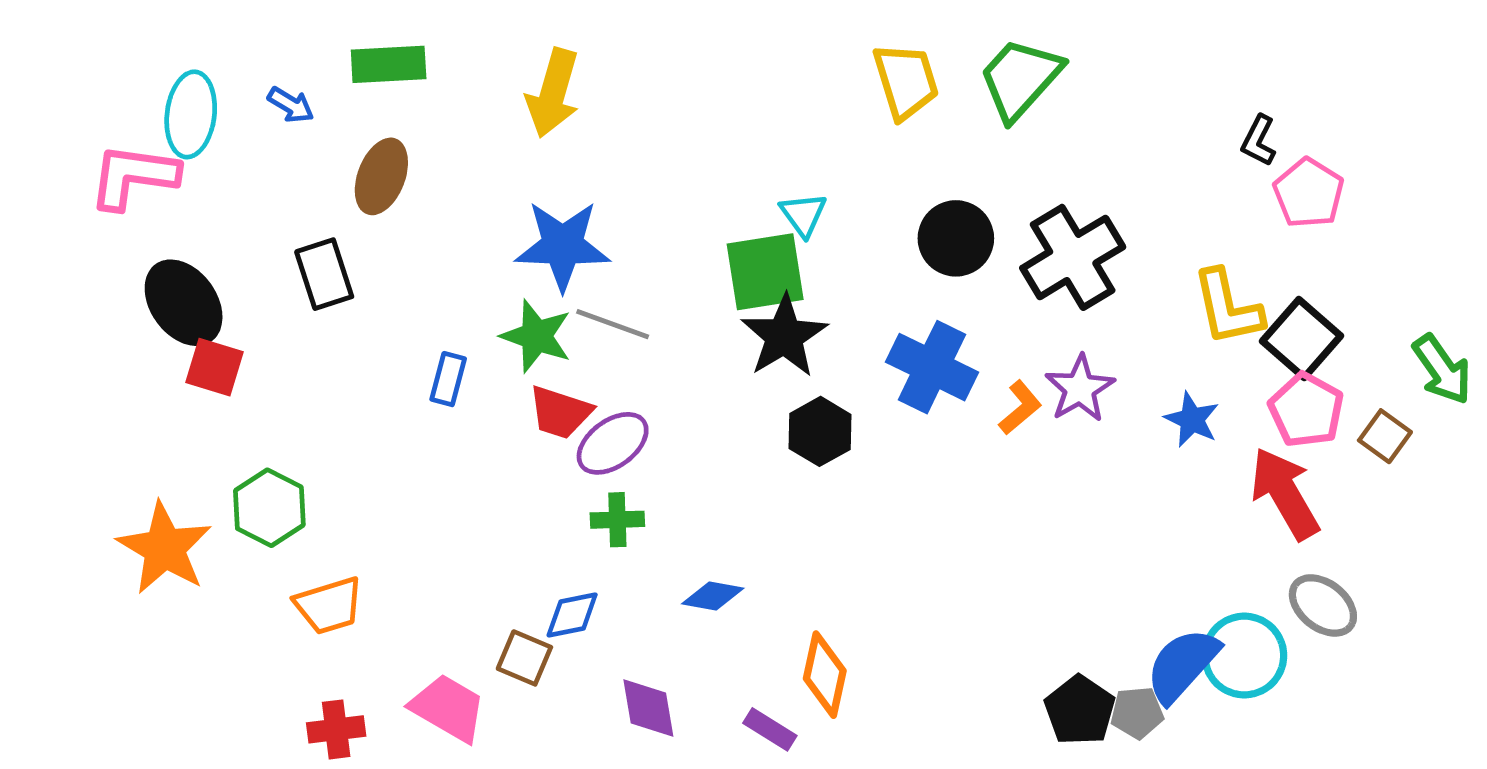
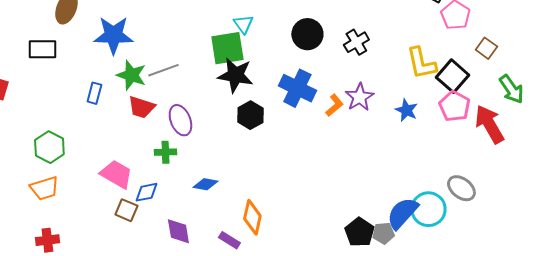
blue star: (563, 246) -> (113, 35), moved
black cross: (1073, 257) -> (356, 42), size x0.6
black rectangle: (324, 274) -> (42, 49), turned -72
gray line: (613, 324) -> (163, 70), turned -40
black star: (784, 336) -> (235, 75), turned -30
brown square: (1385, 436) -> (486, 48), moved
purple ellipse: (613, 443) -> (180, 120), moved, turned -76
red arrow: (1285, 493) -> (489, 124), moved
green hexagon: (269, 508) -> (49, 147), moved
pink trapezoid: (448, 708) -> (116, 174), moved

